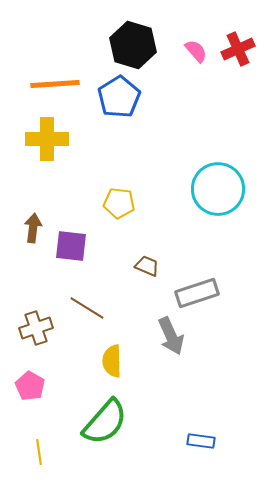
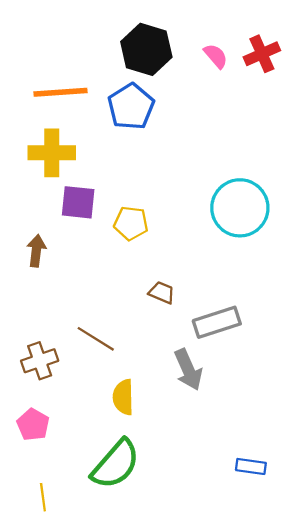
purple square: (71, 246) -> (78, 202), moved
blue rectangle: (201, 441) -> (251, 466), moved

